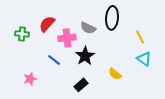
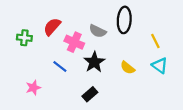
pink cross: (67, 38) -> (74, 42), turned 30
yellow semicircle: (115, 74) -> (128, 68), moved

